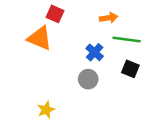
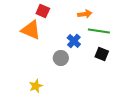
gray circle: (88, 79) -> (61, 58), moved

